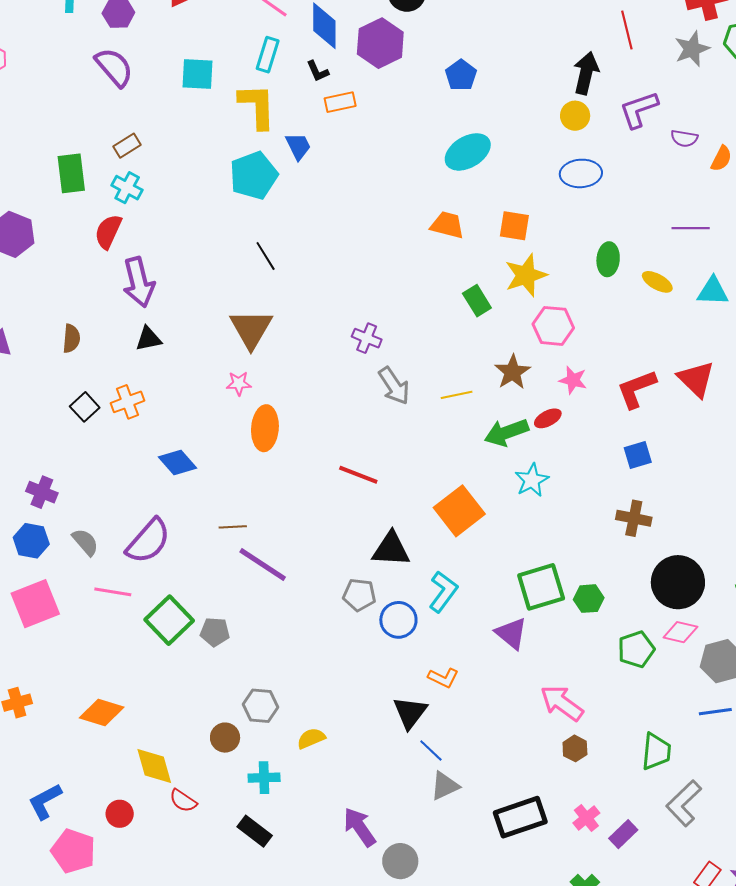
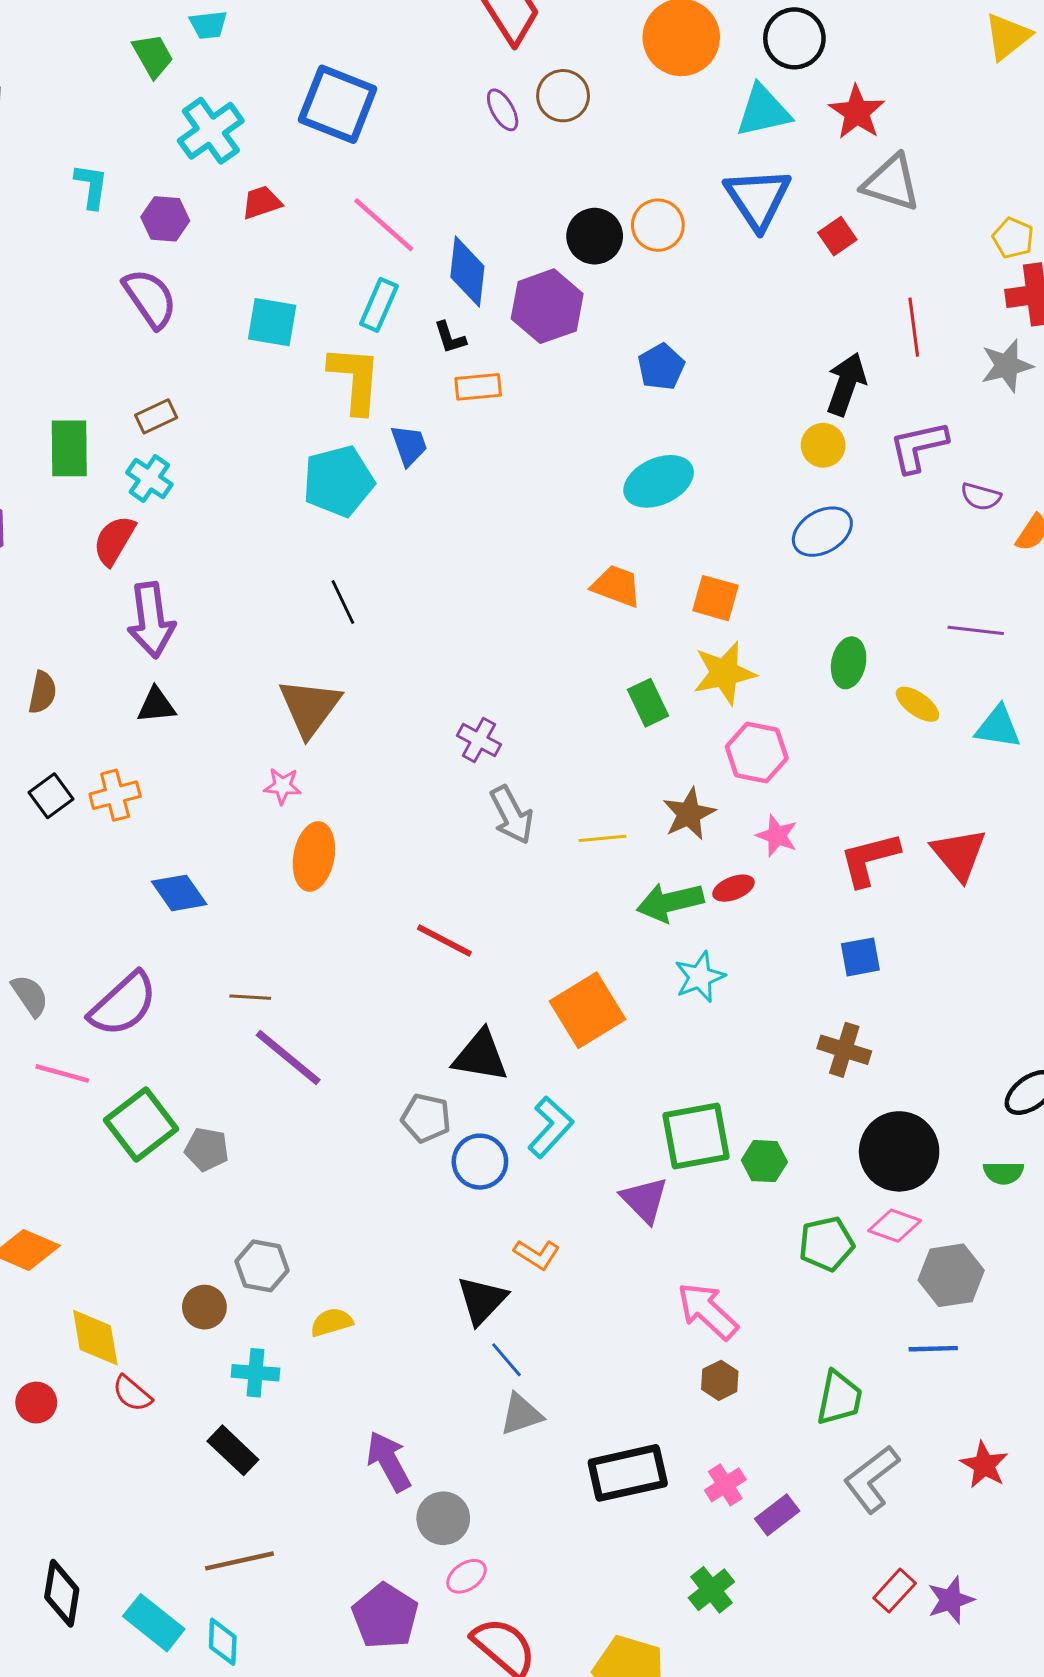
blue ellipse: (581, 173) -> (822, 532), turned -33

